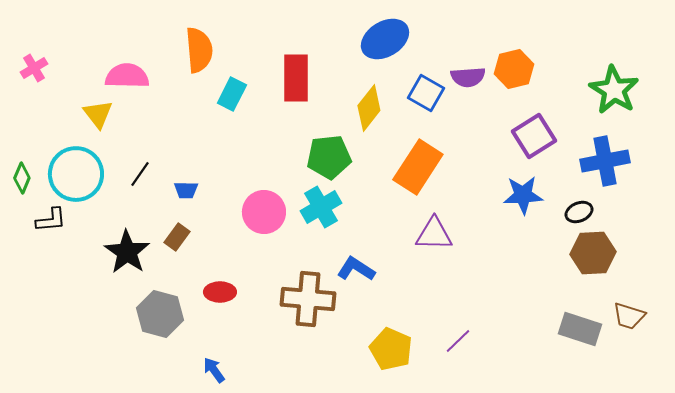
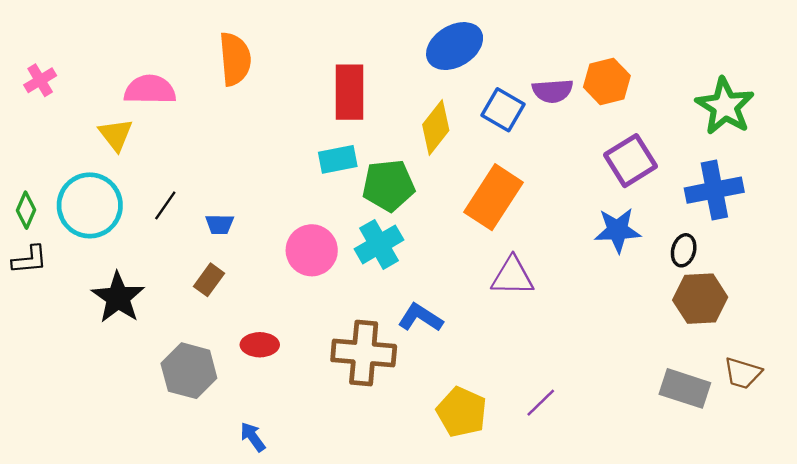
cyan rectangle: (232, 94) -> (338, 159), moved, turned 52
black ellipse: (579, 212) -> (684, 250), turned -52
black L-shape: (51, 220) -> (30, 260), moved
black star: (127, 252) -> (118, 298), moved

